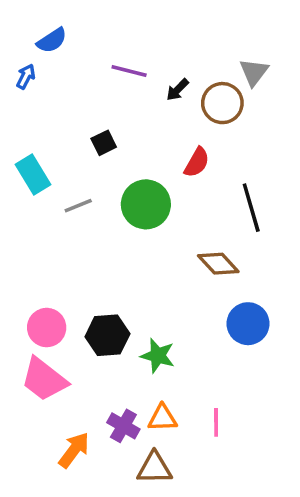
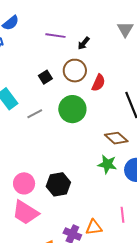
brown circle: (222, 103) -> (75, 71), moved
green star: (158, 356) -> (107, 164), moved
pink line: (216, 422) -> (123, 215), moved

